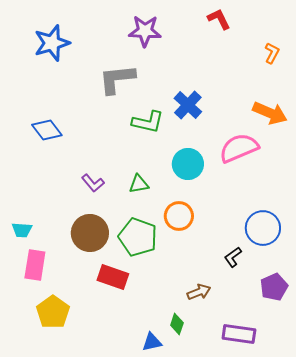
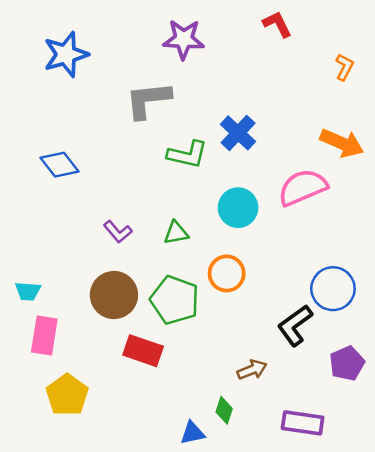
black L-shape: (233, 257) -> (295, 325), size x1.6

